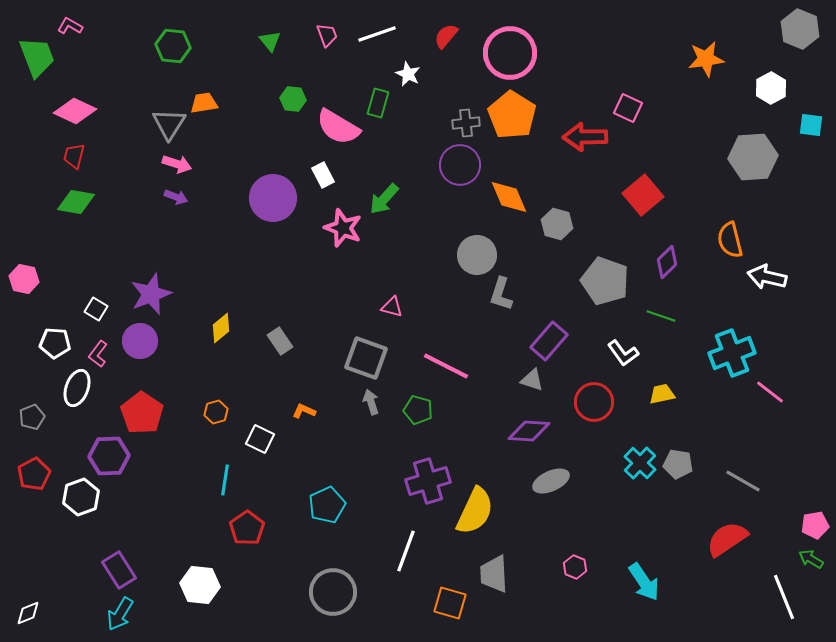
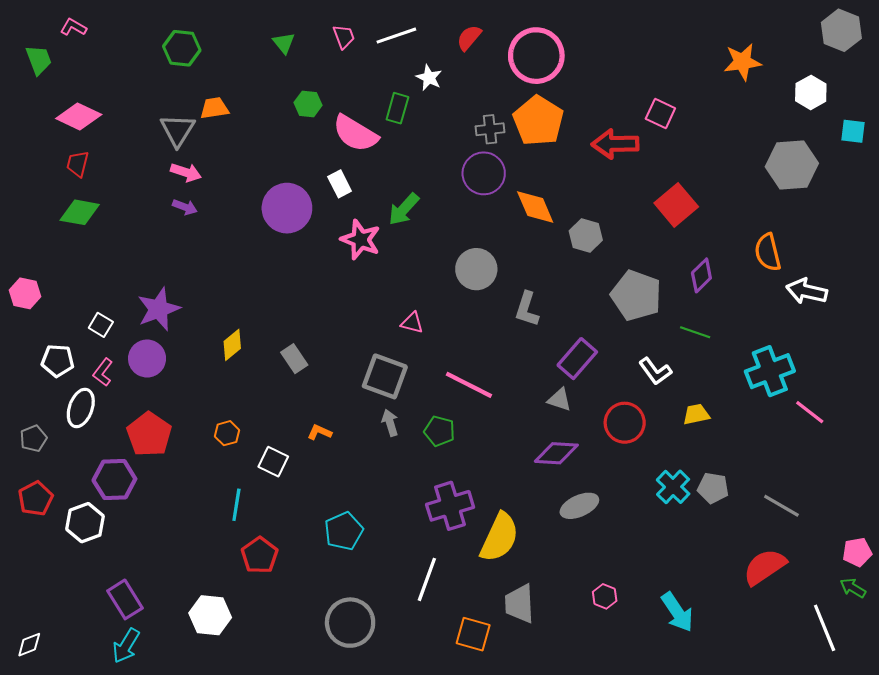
green trapezoid: (37, 57) -> (39, 60), size x0.7
gray circle: (477, 255) -> (476, 269), moved

